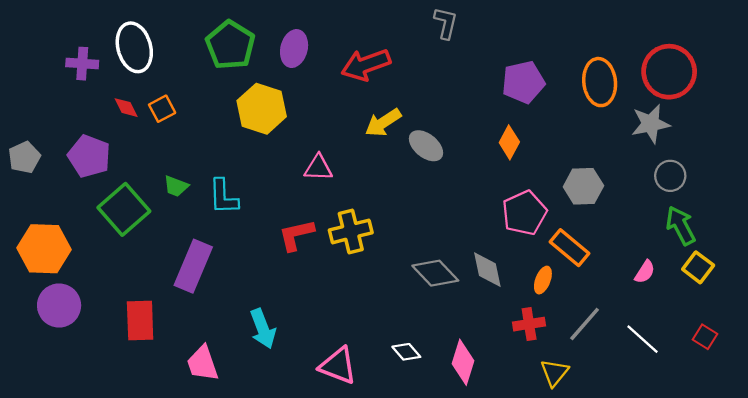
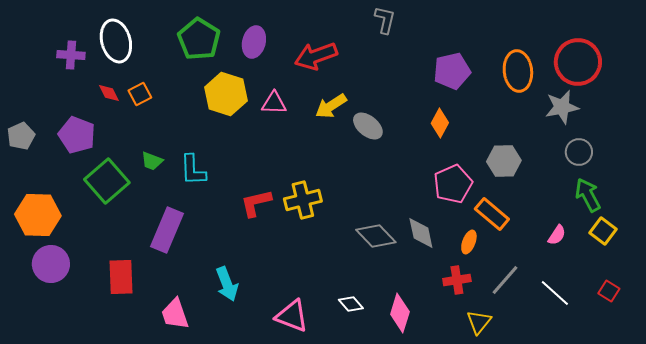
pink triangle: (318, 168) -> (274, 103), moved

